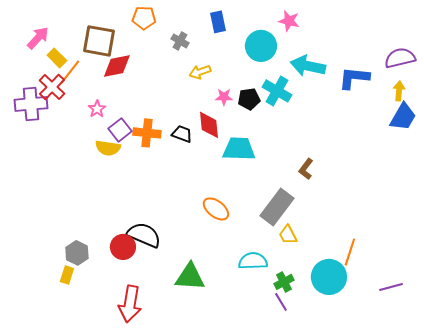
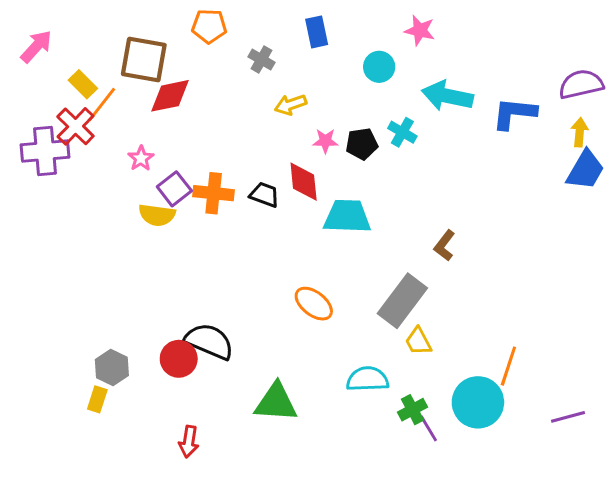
pink arrow: (38, 38) -> (36, 46), moved
cyan circle: (261, 46) -> (379, 67), size x0.7
cyan cross: (277, 91) -> (402, 132), size x0.7
purple line: (281, 302) -> (429, 429), moved
red arrow: (130, 304) -> (189, 442), size x0.6

